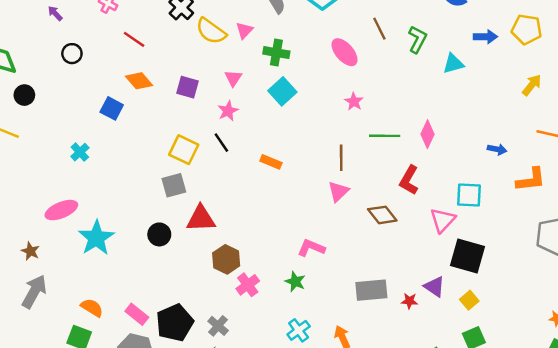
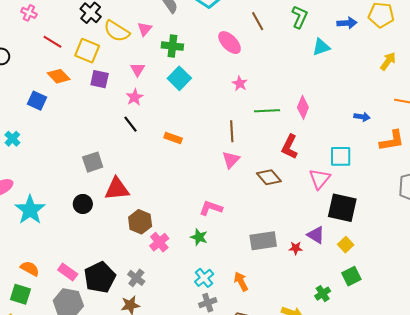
green L-shape: (417, 39) -> (300, 17), moved
yellow square: (184, 150) -> (87, 51), moved

